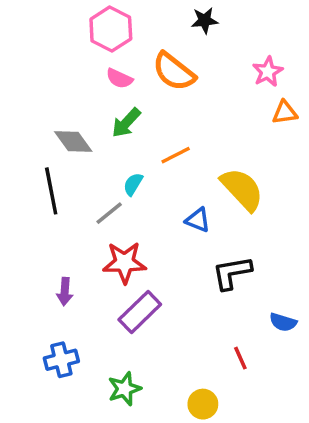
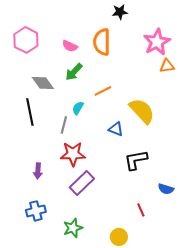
pink hexagon: (111, 29) -> (26, 40), moved
orange semicircle: (174, 72) -> (102, 42), turned 52
pink star: (268, 72) -> (157, 42), size x1.5
gray line: (109, 213) -> (64, 125), turned -36

